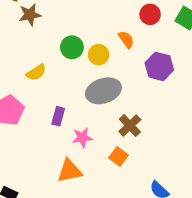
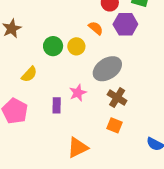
purple hexagon: (159, 66) -> (125, 24), moved
gray ellipse: (103, 91) -> (107, 69), moved
pink star: (82, 138) -> (78, 93), moved

